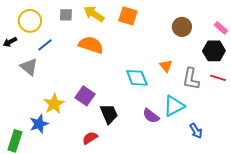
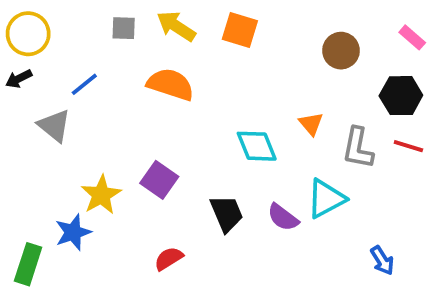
yellow circle: (30, 21) -> (28, 34), moved
pink rectangle: (221, 28) -> (412, 37), moved
black trapezoid: (109, 114) -> (227, 214), moved
blue arrow: (196, 131) -> (382, 260), moved

